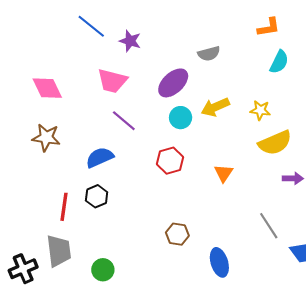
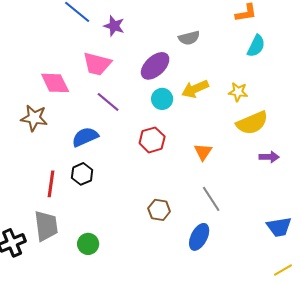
pink diamond: (47, 88) -> (55, 83), moved
gray line: (269, 226) -> (211, 199), moved
blue ellipse: (219, 262) -> (199, 237), turned 44

